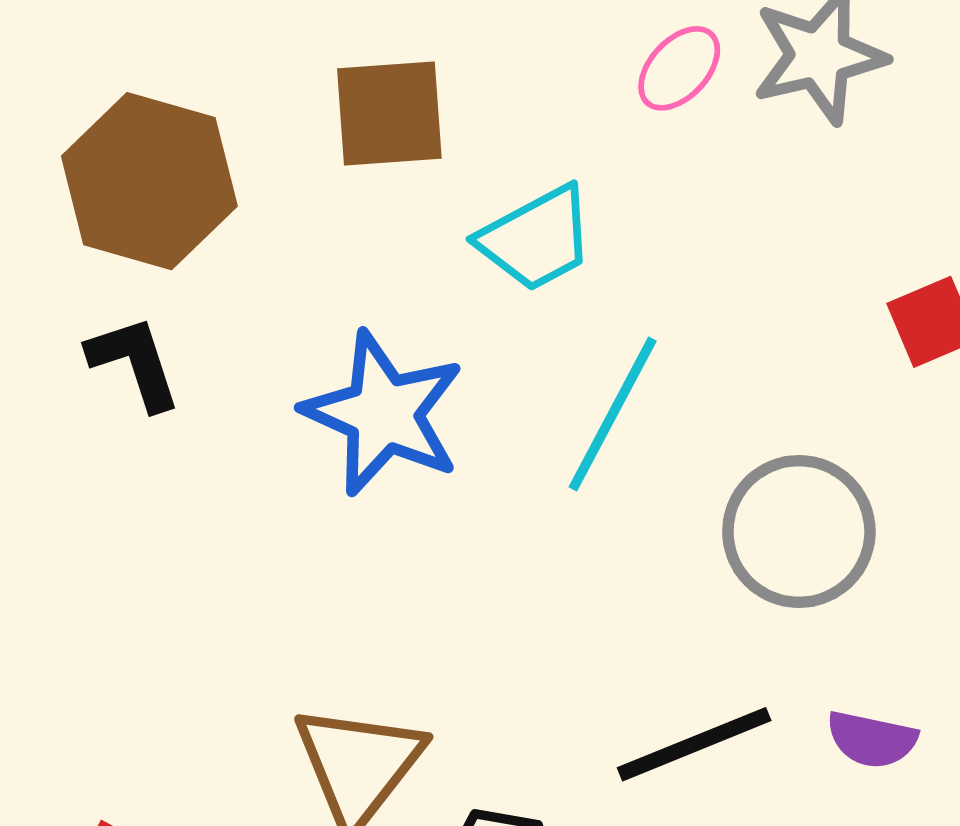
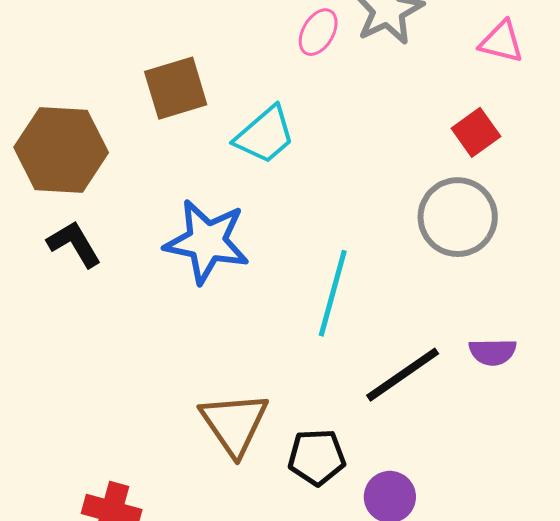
cyan line: (613, 414) -> (333, 293), moved
gray circle: (799, 532) -> (458, 217), moved

